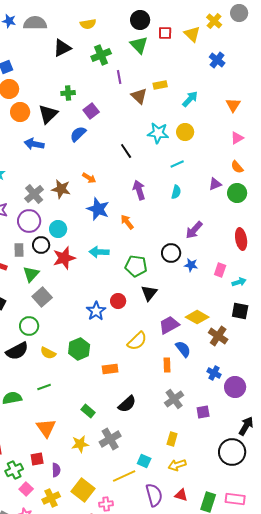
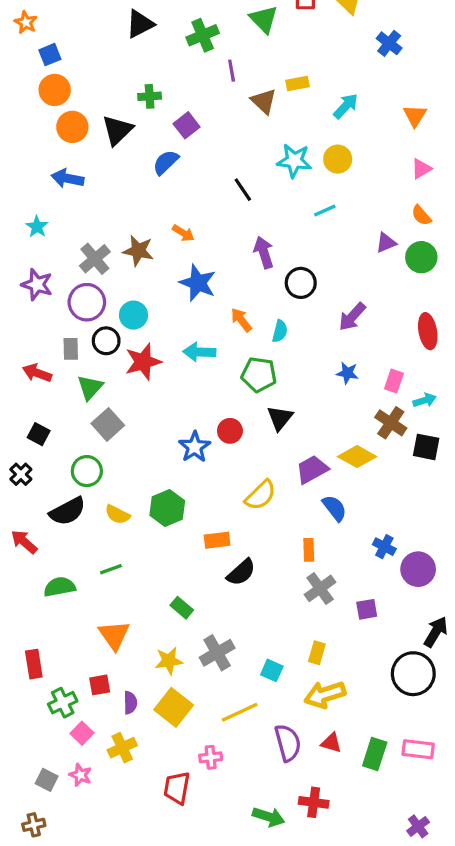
blue arrow: (34, 144) -> (68, 178), moved
cyan semicircle: (176, 192) -> (280, 331), moved
orange arrow: (127, 222) -> (241, 320), moved
black circle: (171, 253) -> (301, 283), moved
brown cross: (218, 336) -> (391, 423), moved
orange rectangle: (167, 365) -> (309, 550), moved
black semicircle: (127, 404) -> (241, 572), moved
cyan square: (144, 461) -> (272, 670), moved
yellow arrow: (177, 465) -> (325, 695), size x1.4
yellow square: (83, 490) -> (174, 707), moved

